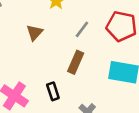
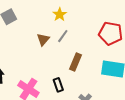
gray line: (82, 29) -> (63, 36), moved

